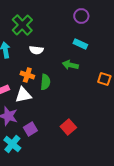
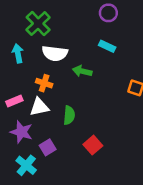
white semicircle: (36, 50) -> (55, 53), size x1.5
green arrow: (70, 65) -> (82, 71), moved
green semicircle: (45, 82) -> (69, 115), moved

